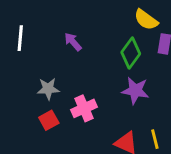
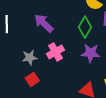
purple arrow: (73, 42) -> (44, 23), size x1.5
pink cross: (84, 108) -> (55, 52), moved

